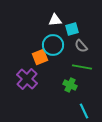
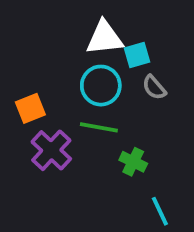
white triangle: (55, 20) -> (105, 38), size x1.5
orange square: (40, 57) -> (30, 108), moved
green line: (82, 67) -> (99, 127), moved

